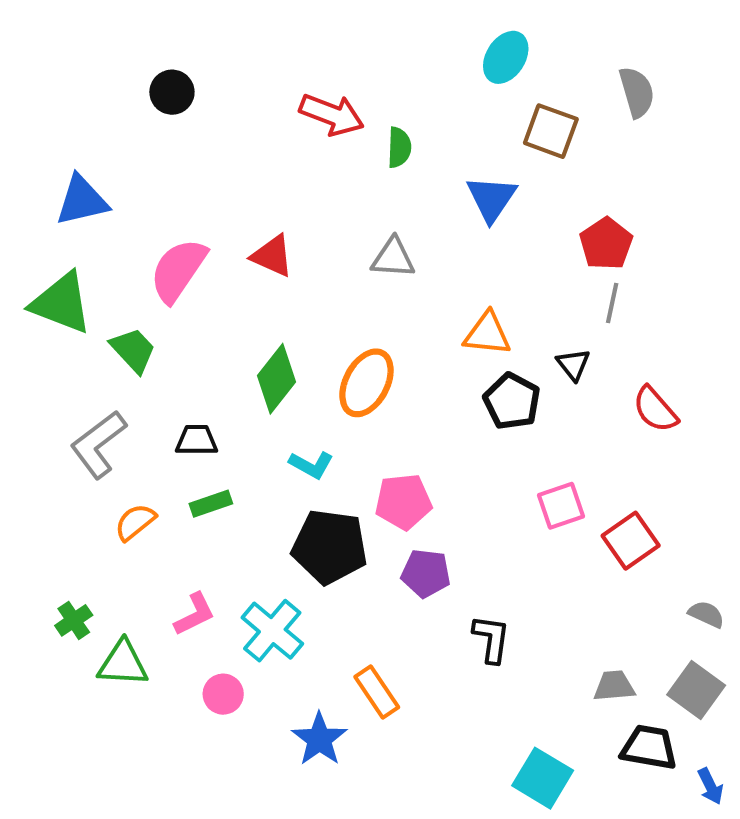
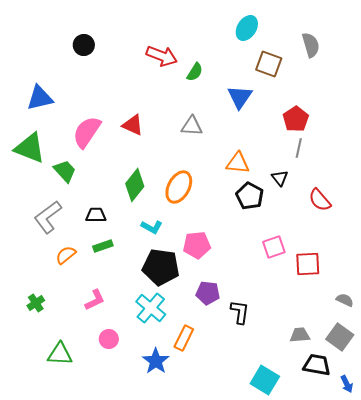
green semicircle: (399, 147) -> (195, 72), turned 30
red square: (631, 541) -> (308, 264), turned 32
purple pentagon: (426, 573) -> (208, 293), moved
cyan cross: (272, 631) -> (151, 308), moved
green triangle: (123, 663) -> (60, 354), moved
orange rectangle: (377, 692) -> (184, 338), turned 60

